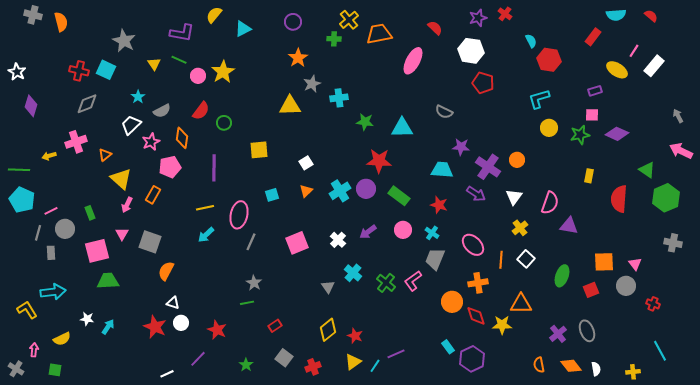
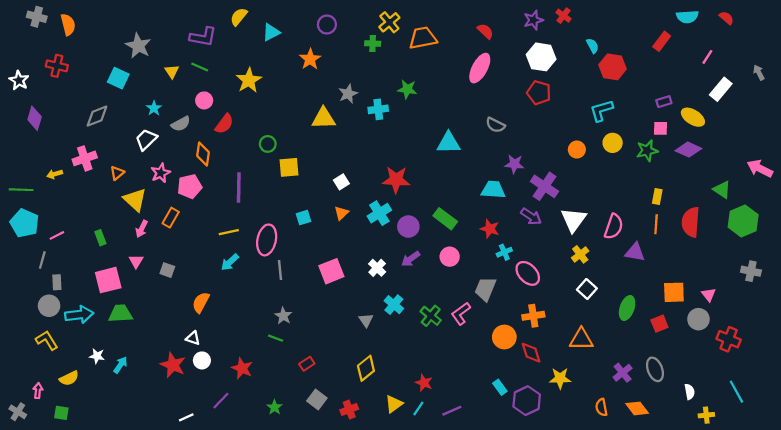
white hexagon: (471, 51) -> (541, 57), moved
orange star: (298, 58) -> (310, 59), moved
pink ellipse: (413, 61) -> (480, 68), moved
white rectangle: (654, 66) -> (721, 89), moved
yellow ellipse: (617, 70) -> (693, 117), moved
red cross: (79, 71) -> (57, 66), moved
pink circle: (198, 76) -> (204, 100), moved
gray arrow: (678, 116) -> (759, 73), moved
green star: (365, 122) -> (407, 89), moved
green circle: (224, 123) -> (268, 144), moved
pink star: (151, 142) -> (161, 173), moved
orange circle: (517, 160) -> (577, 150), moved
red star: (379, 161) -> (396, 180), moved
purple circle: (366, 189) -> (408, 227), moved
white triangle: (514, 197) -> (574, 220), size x1.4
gray circle: (65, 229) -> (49, 306), moved
cyan cross: (432, 233) -> (504, 252), moved, turned 32
gray square: (150, 242) -> (167, 270), size x0.6
gray line: (251, 242) -> (280, 270), turned -30
orange line: (501, 260) -> (656, 224), moved
orange semicircle: (166, 271) -> (201, 302), moved
cyan arrow: (53, 292) -> (79, 315), moved
green line: (247, 303) -> (276, 338), turned 32
red cross: (653, 304) -> (729, 339), size x1.5
yellow L-shape: (27, 310) -> (47, 340), moved
yellow star: (502, 325) -> (560, 378), moved
red star: (355, 336) -> (424, 383), moved
purple line: (396, 354) -> (452, 411), moved
white semicircle: (596, 369) -> (690, 392), moved

